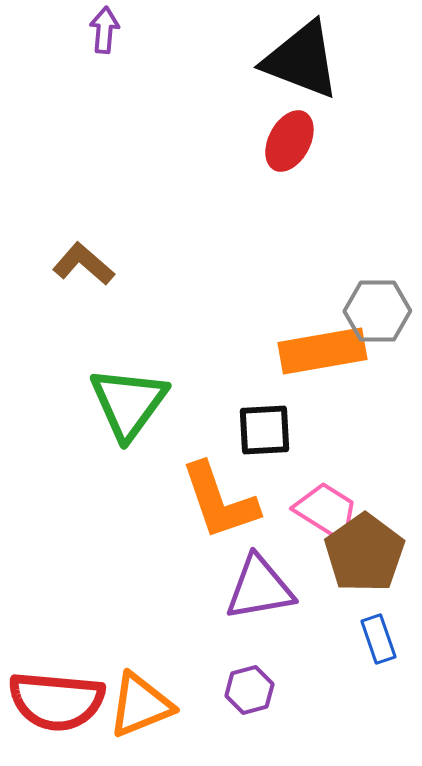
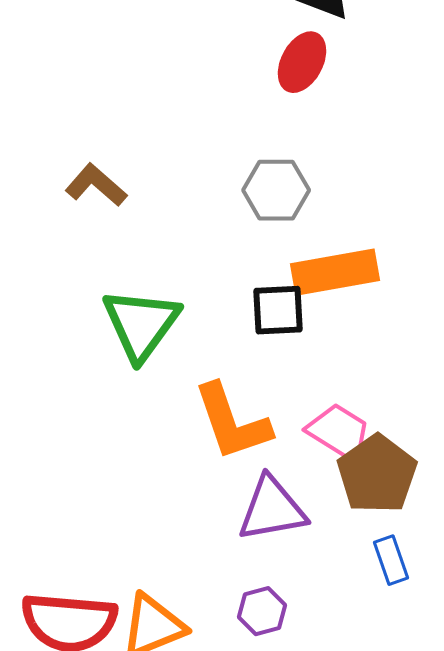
gray hexagon: (377, 311) -> (276, 190), moved
black square: (264, 430) -> (278, 310), moved

